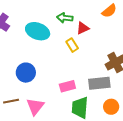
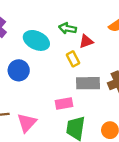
blue circle: (26, 73) -> (19, 70), moved
gray rectangle: (99, 83) -> (88, 83), moved

